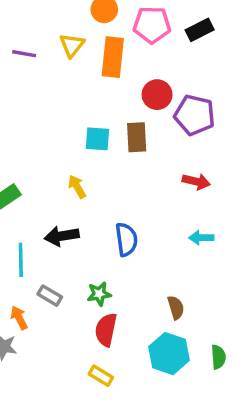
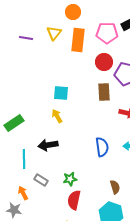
pink pentagon: (152, 25) -> (107, 33), moved
brown rectangle: (137, 137) -> (104, 92), moved
cyan square: (97, 139) -> (61, 93), moved
blue semicircle: (126, 239) -> (102, 147), moved

